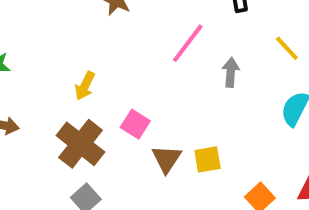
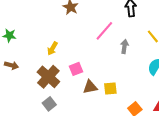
pink square: (135, 124) -> (76, 69), turned 32
brown triangle: (167, 159) -> (90, 87), turned 42

